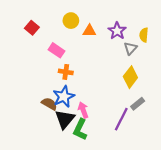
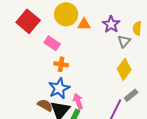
yellow circle: (71, 21) -> (66, 14), size x1.5
red square: (32, 28) -> (28, 21), size x1.6
brown semicircle: (49, 104) -> (45, 105), moved

